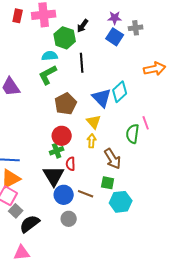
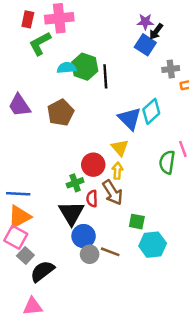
black arrow: (83, 26) -> (156, 31), moved
gray cross: (136, 28) -> (171, 69), moved
green hexagon: (65, 38) -> (85, 67), moved
green L-shape: (48, 75) -> (40, 44), moved
brown pentagon: (66, 104) -> (61, 113), moved
red circle: (62, 136) -> (93, 165), moved
brown arrow: (113, 159) -> (113, 193), moved
brown line: (86, 194) -> (110, 252), moved
gray circle: (69, 219) -> (90, 254), moved

